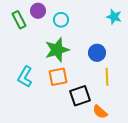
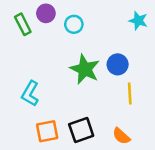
green star: (57, 50) -> (85, 69), moved, turned -30
orange square: (58, 77) -> (47, 131), moved
black square: (80, 96) -> (81, 130), moved

